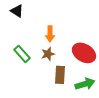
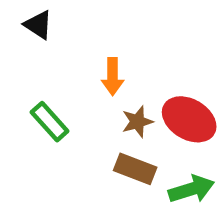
brown star: (48, 54) -> (137, 122), moved
brown rectangle: (60, 75) -> (135, 169), turned -72

